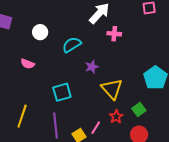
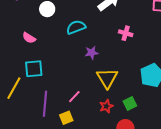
pink cross: (114, 34) -> (126, 33), moved
cyan square: (62, 92) -> (34, 69), moved
pink line: (96, 128) -> (74, 97), moved

